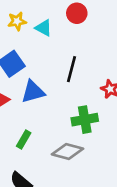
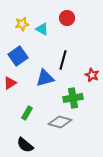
blue triangle: (33, 92) -> (45, 78), moved

